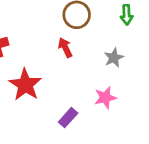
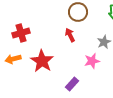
pink star: (105, 98) -> (92, 61), moved

